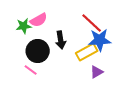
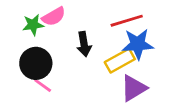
red line: (92, 23) -> (127, 21), turned -60
black circle: (38, 51) -> (36, 63), moved
purple triangle: (97, 72) -> (134, 88), size x1.5

